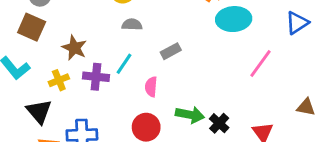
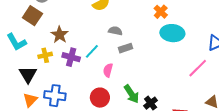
gray semicircle: (132, 25) -> (115, 31), moved
pink line: (260, 64) -> (198, 68), moved
green arrow: (190, 115) -> (131, 94), turned 36

